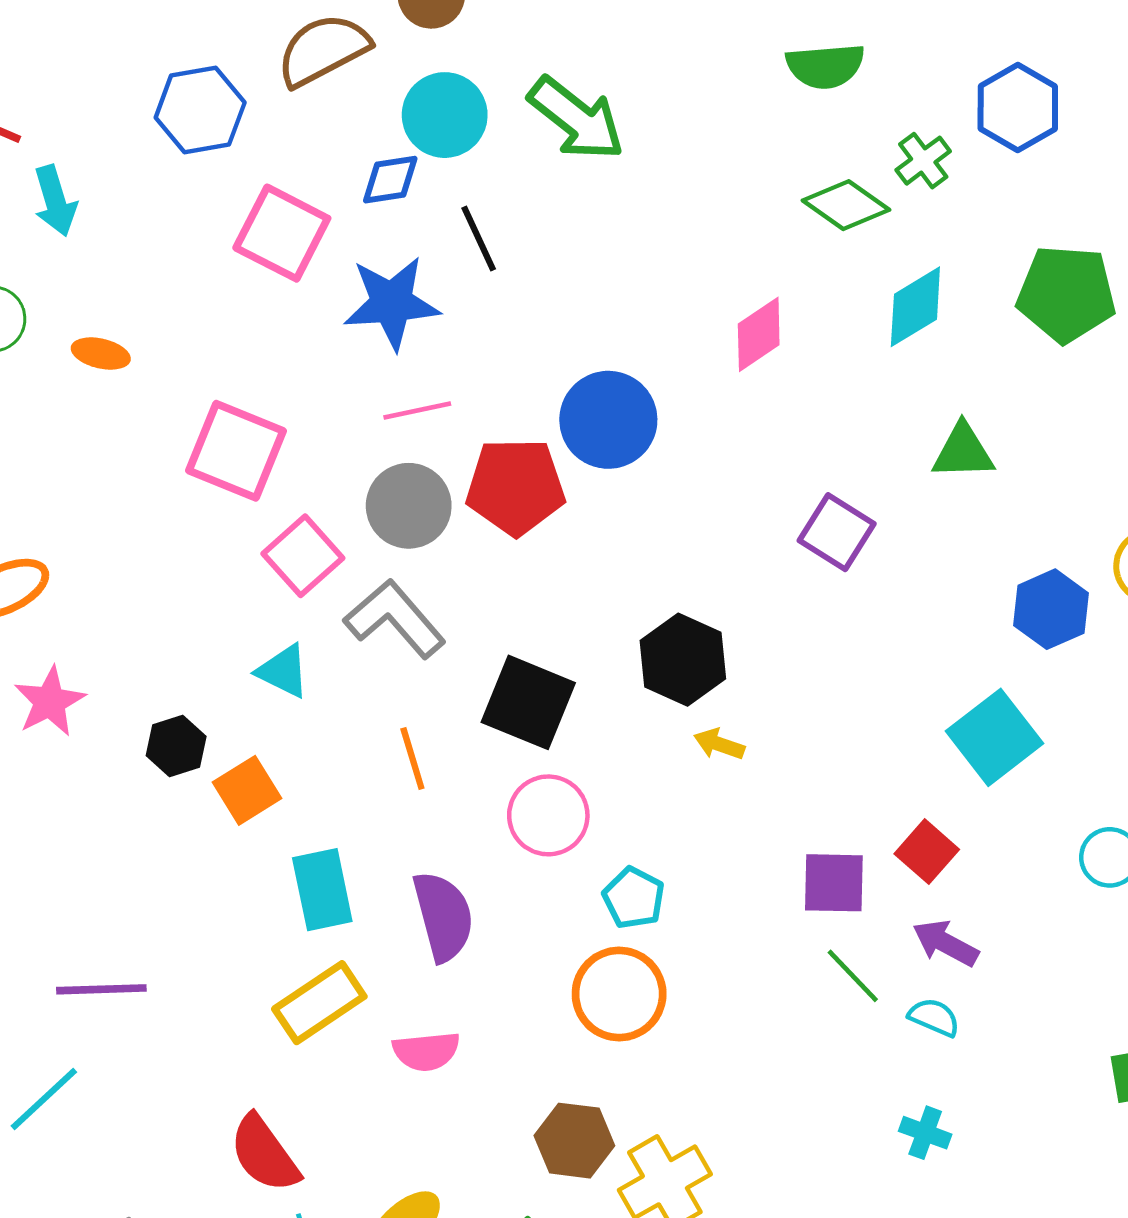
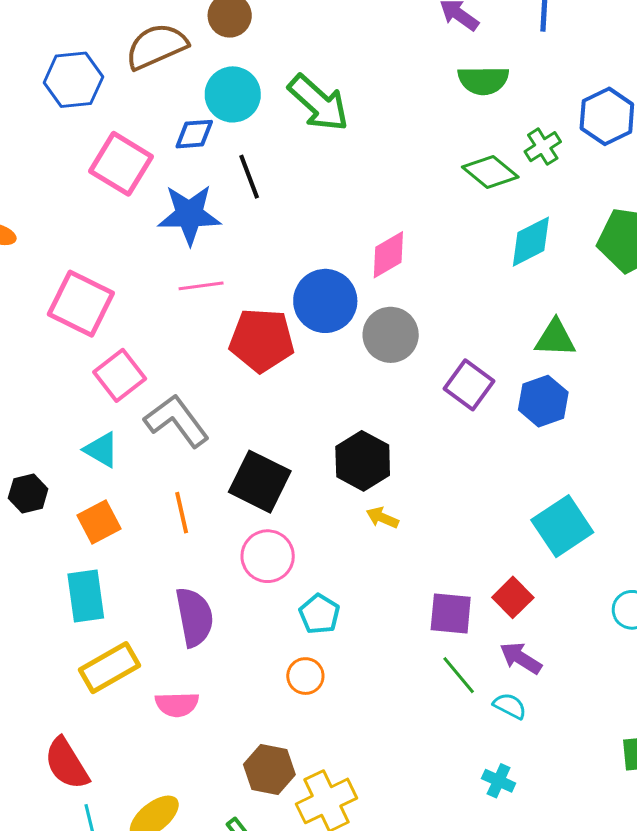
pink diamond: (759, 334) -> (388, 255), moved
gray circle: (409, 506) -> (391, 335), moved
blue hexagon: (1051, 609) -> (543, 401), moved
orange square: (247, 790) -> (99, 522), moved
cyan rectangle: (322, 890) -> (86, 596), moved
orange circle: (619, 994) -> (305, 676), size x0.6

